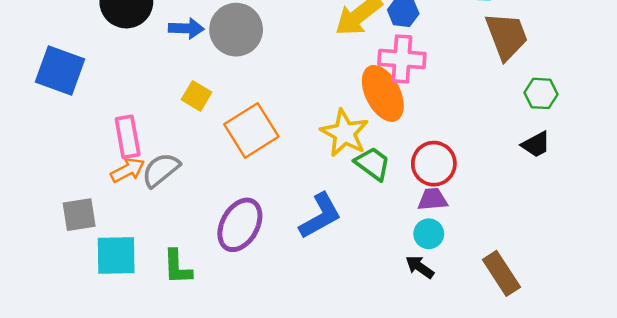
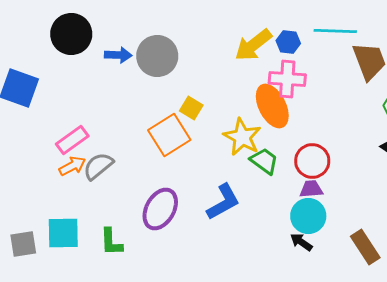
yellow square: (197, 96) -> (191, 108), moved
pink rectangle: (128, 137) -> (72, 140), turned 64
gray square: (79, 215) -> (23, 244), moved
cyan circle: (429, 234) -> (308, 216), size x1.5

